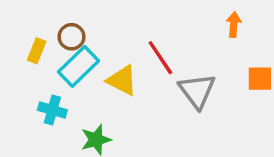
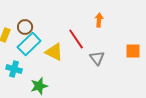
orange arrow: (234, 25) -> (99, 20), moved
gray triangle: (197, 91) -> (97, 58), size x0.7

